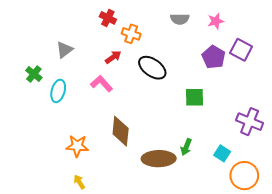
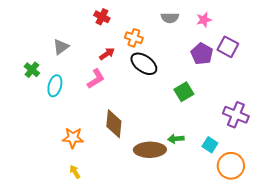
orange cross: (131, 34) -> (134, 38), moved
pink L-shape: (102, 84) -> (96, 79), turned 100
green square: (195, 97) -> (184, 92), turned -30
green arrow: (186, 147) -> (176, 139), turned 63

